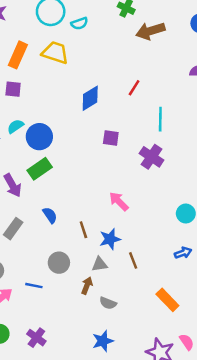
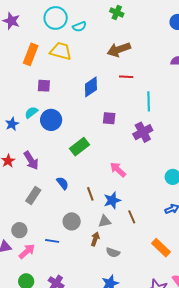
brown arrow: (150, 31) -> (119, 50), moved
red line: (134, 88) -> (126, 77), turned 64
purple square: (13, 89) -> (44, 86), moved
purple cross: (151, 157) -> (143, 132), turned 30
green rectangle: (40, 169) -> (79, 147), moved

